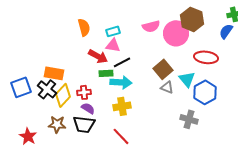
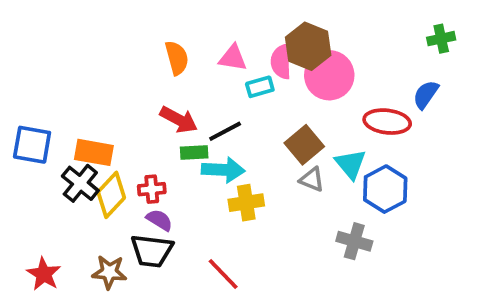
brown hexagon: (192, 19) -> (308, 46), moved
pink semicircle: (151, 26) -> (281, 62), turned 102
orange semicircle: (84, 27) -> (177, 58), moved
cyan rectangle: (113, 31) -> (260, 87), moved
blue semicircle: (226, 31) -> (426, 95), moved
pink triangle: (113, 45) -> (233, 58), moved
blue square: (21, 87) -> (32, 145), moved, turned 30
yellow cross: (122, 106) -> (246, 203), moved
brown star: (57, 124) -> (109, 272), moved

